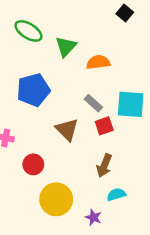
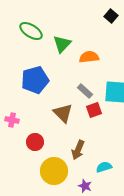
brown arrow: (104, 166) -> (78, 150), moved

